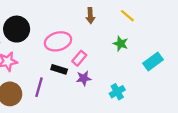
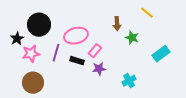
brown arrow: (90, 16) -> (117, 24), moved
yellow line: (127, 16) -> (147, 13), moved
purple line: (39, 87) -> (56, 53), moved

